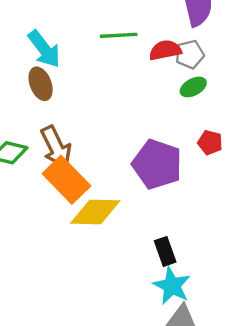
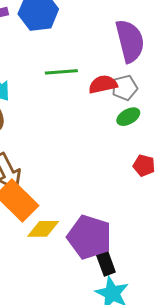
purple pentagon: (157, 164) -> (89, 237), moved
yellow diamond: (95, 212) -> (43, 229), size x0.7

